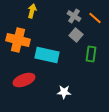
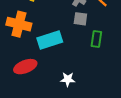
gray square: (76, 35) -> (80, 19), turned -32
cyan rectangle: (47, 55) -> (50, 40), turned -30

